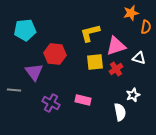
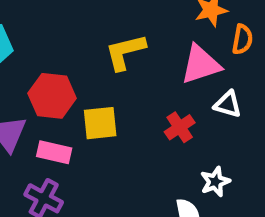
pink triangle: (116, 46) -> (201, 64), moved
yellow square: (95, 62) -> (100, 123), moved
pink rectangle: (83, 100) -> (54, 152), moved

